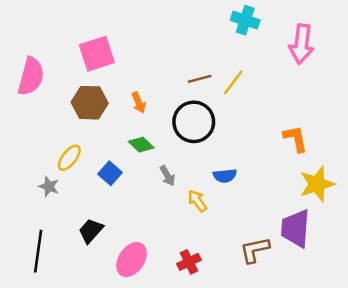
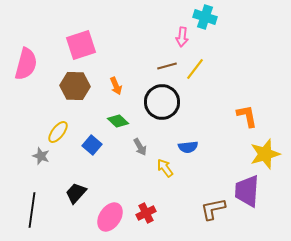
pink arrow: (301, 44) -> (182, 37), moved, size x0.6
red cross: (189, 262) -> (146, 213), moved

